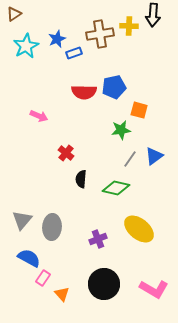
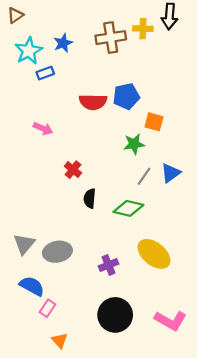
blue rectangle: (74, 53) -> (45, 73), moved
gray ellipse: (52, 227) -> (57, 252), turned 75
orange triangle: (62, 294) -> (60, 340), moved

